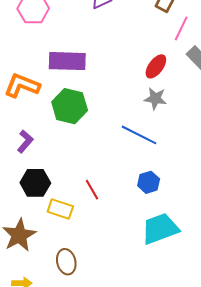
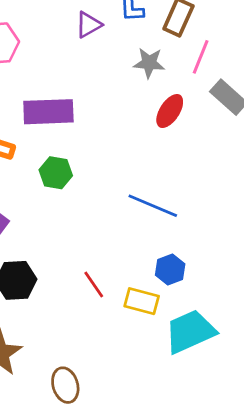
gray star: (155, 99) -> (149, 63), moved
green hexagon: (70, 106) -> (56, 173), size x0.7
yellow rectangle: (60, 209) -> (142, 301), moved

